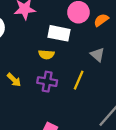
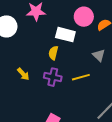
yellow semicircle: (46, 55) -> (53, 53), turned 96
yellow line: (79, 80) -> (81, 77), turned 48

